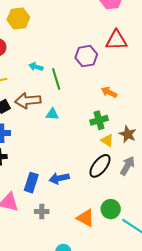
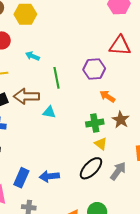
purple hexagon: (86, 56) -> (94, 69), moved
cyan arrow: (36, 67) -> (32, 56), moved
brown star: (128, 134) -> (121, 120), moved

